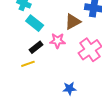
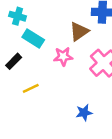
black rectangle: (36, 47) -> (14, 61), moved

